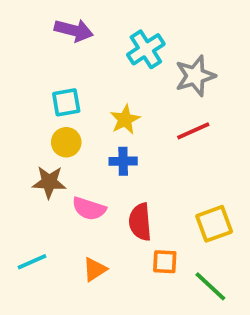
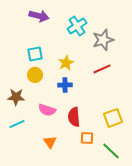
brown star: (49, 182) -> (16, 97), moved
cyan line: (32, 262) -> (17, 124), moved
orange triangle: (95, 269) -> (50, 142), turned -32

